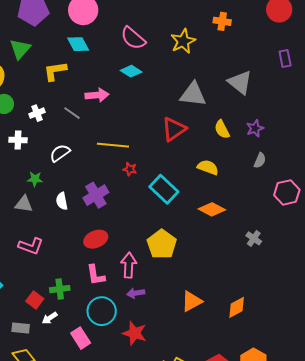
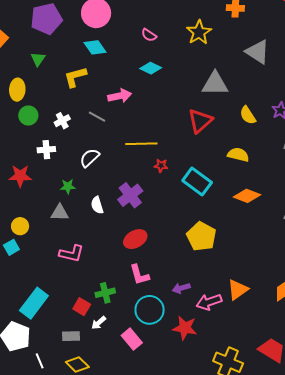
pink semicircle: (133, 38) -> (149, 35), size x0.6
green triangle: (20, 49) -> (38, 59), size x0.7
gray triangle: (240, 82) -> (258, 52), moved
pink arrow: (129, 265) -> (209, 302), moved, turned -105

